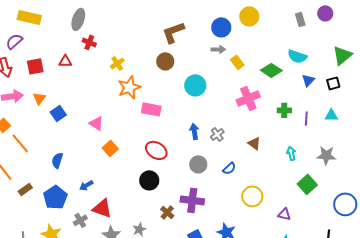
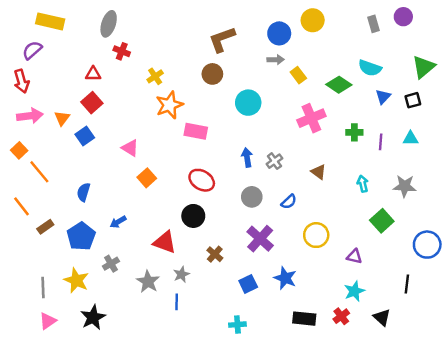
red square: (35, 66) -> (92, 103), moved, turned -30
purple cross: (192, 200) -> (260, 239), moved, turned 35
red triangle: (102, 208) -> (165, 242), moved

